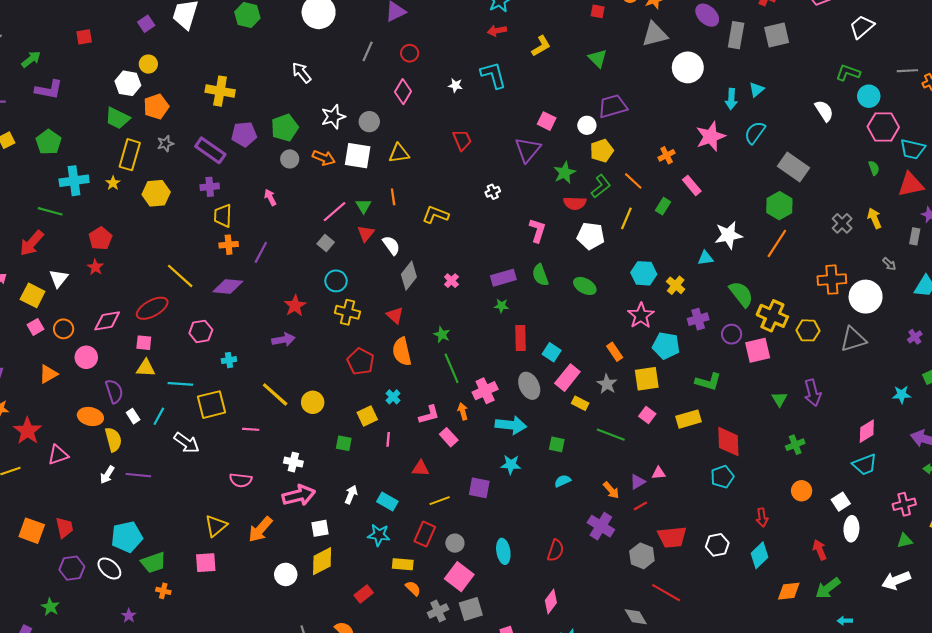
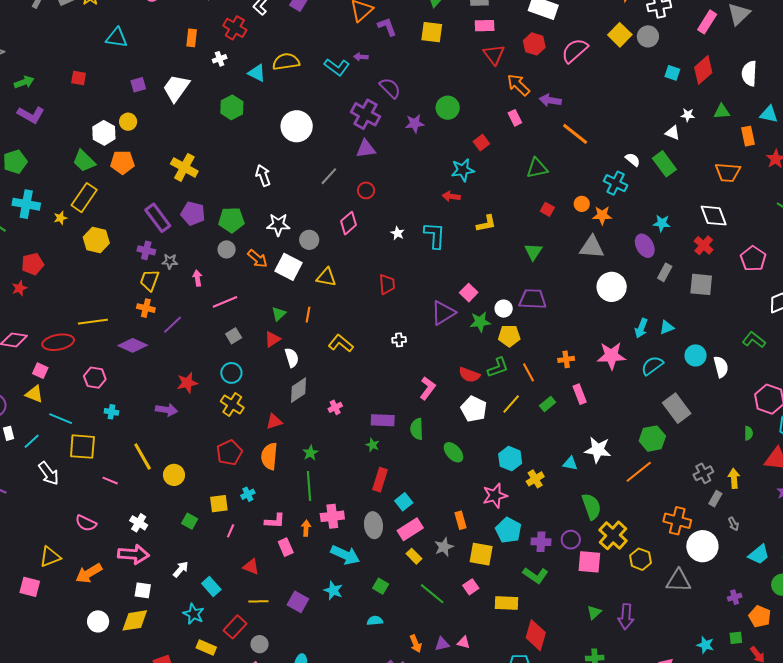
gray rectangle: (736, 35) -> (665, 272), size x0.7
cyan circle: (869, 96) -> (696, 355), moved
gray star: (165, 144) -> (170, 261), moved
green star: (565, 173) -> (480, 322), moved
pink line: (335, 212) -> (225, 302), moved
gray rectangle: (915, 236) -> (715, 499), moved
yellow line: (180, 276) -> (93, 322), turned -68
red triangle: (395, 315) -> (274, 422), turned 42
purple cross: (698, 319) -> (541, 542), moved

